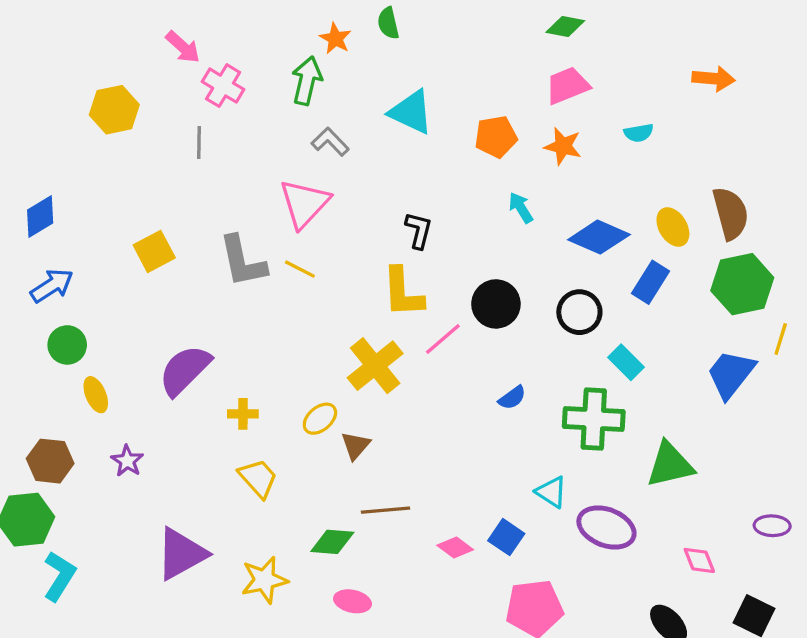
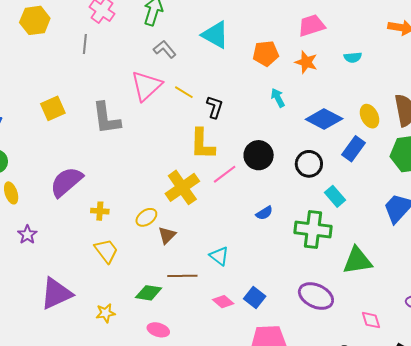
yellow line: (300, 269) -> (184, 92), moved
cyan triangle: (551, 492) -> (219, 256), moved
yellow star: (264, 580) -> (106, 313), size x0.7

